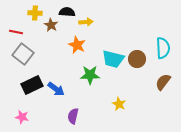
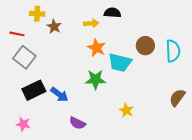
black semicircle: (67, 12) -> (112, 13), moved
orange star: (77, 45) -> (97, 48), moved
brown circle: (137, 59) -> (145, 46), moved
brown semicircle: (163, 82) -> (177, 98), moved
purple semicircle: (73, 116) -> (77, 123), turned -77

